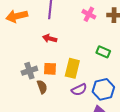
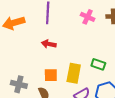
green rectangle: (103, 52) -> (98, 64), moved
gray cross: (29, 71) -> (19, 84), moved, turned 35

